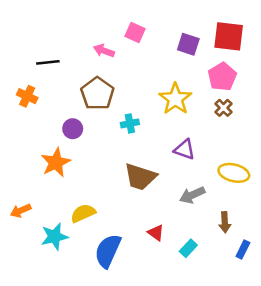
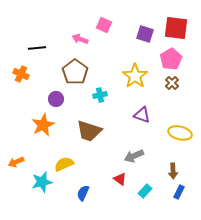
brown trapezoid: (140, 177) -> (89, 131), moved
gray arrow: (192, 195) -> (134, 156), moved
blue rectangle: (243, 250) -> (179, 192), moved
blue semicircle: (108, 251) -> (83, 193), size x0.6

